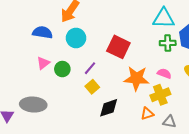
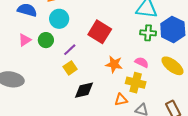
green circle: (62, 69) -> (46, 40), moved
orange star: (137, 78) -> (114, 64), size x0.7
yellow cross: (160, 95) -> (136, 83), turned 30

